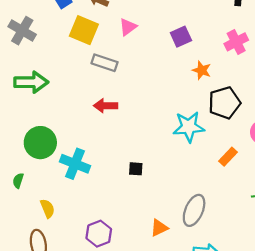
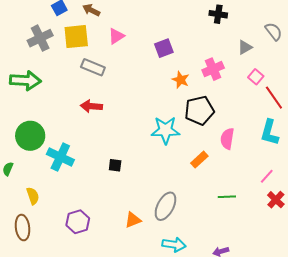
yellow square: (84, 30) -> (76, 37), turned -32
gray cross: (22, 31) -> (40, 38), moved, turned 30
pink cross: (236, 42) -> (213, 69), moved

